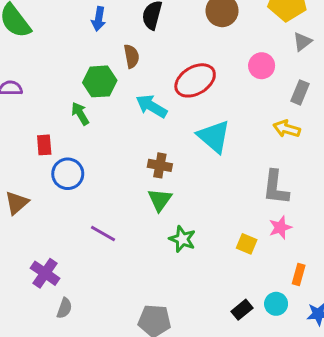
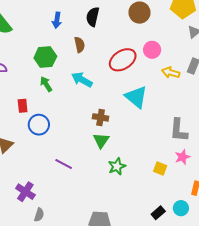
pink circle: (262, 66) -> (152, 50), moved
green hexagon: (100, 81) -> (45, 57), moved
cyan arrow: (151, 106) -> (82, 80), moved
yellow arrow: (287, 129) -> (171, 73), moved
green star: (182, 239) -> (117, 166), turned 30

